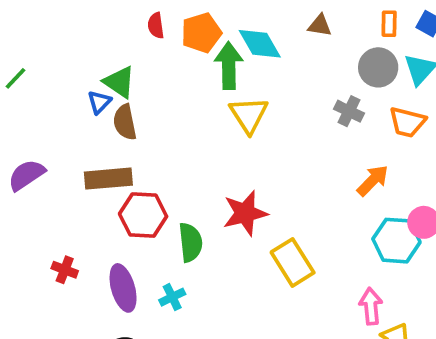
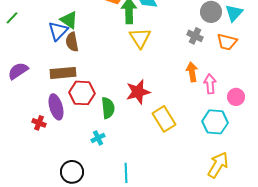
blue triangle: (99, 102) -> (58, 31), size x1.5
orange arrow: (373, 180) -> (192, 72), moved, turned -54
cyan hexagon: (396, 241) -> (215, 122), moved
purple ellipse: (123, 288) -> (56, 107), moved
pink arrow: (371, 306) -> (210, 84), moved

